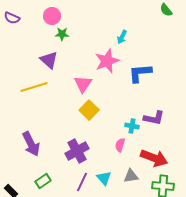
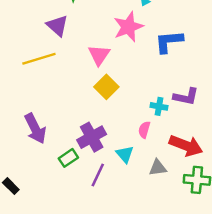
cyan triangle: (104, 178) -> (125, 154), moved
green rectangle: (43, 181) -> (68, 158), moved

